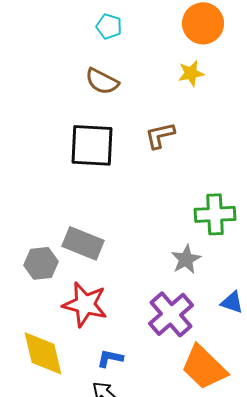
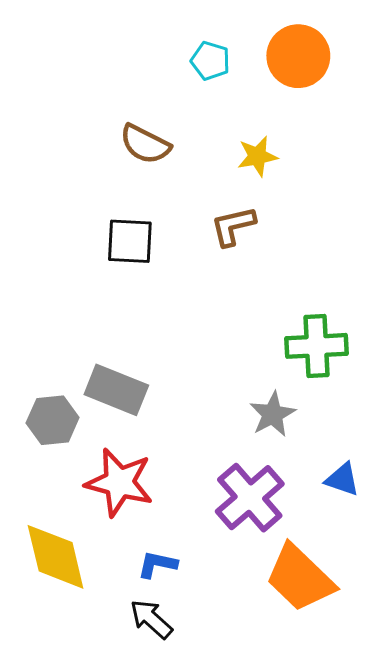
cyan pentagon: (109, 26) -> (210, 61), moved
yellow star: (191, 73) -> (257, 156), moved
black square: (92, 145) -> (130, 241), size x0.7

